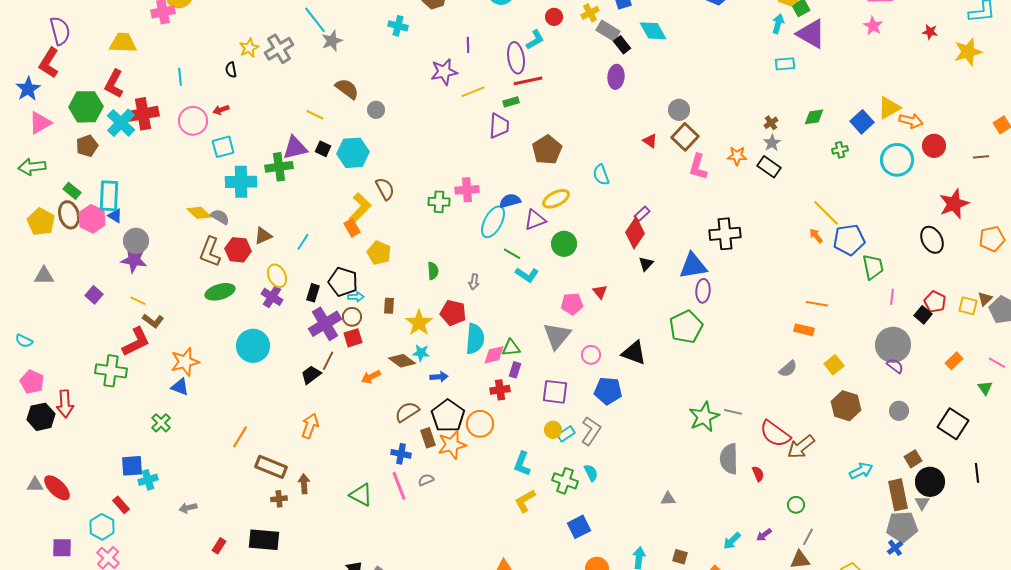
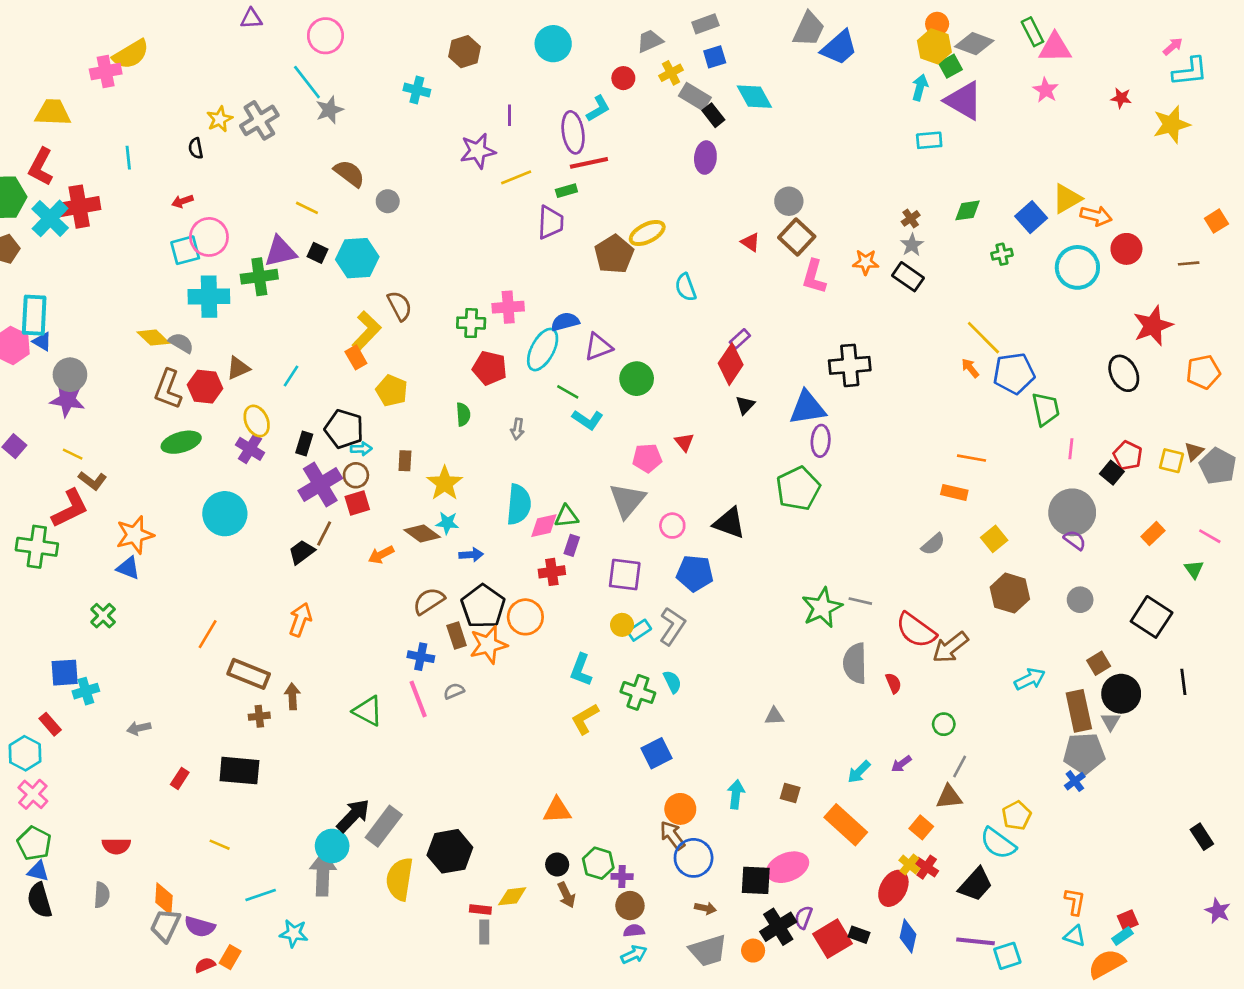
pink circle: (193, 121) -> (209, 237), moved
yellow ellipse: (556, 199) -> (647, 233), moved
red pentagon: (453, 313) -> (490, 368), moved

